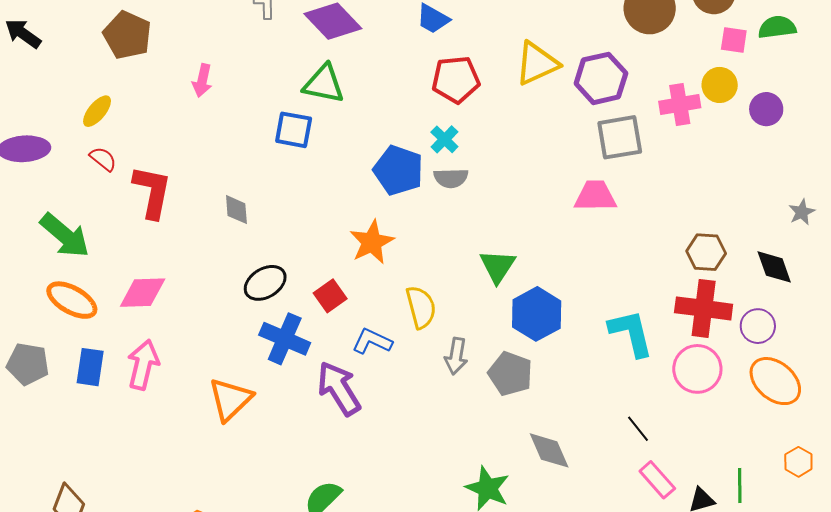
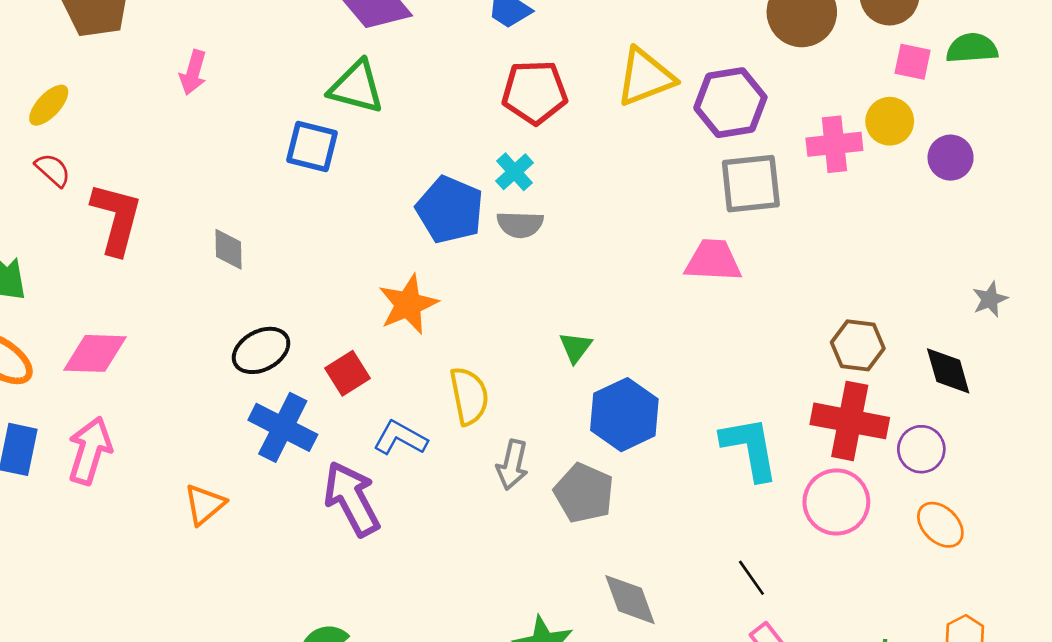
green triangle: (498, 266) -> (576, 347), size x0.7
orange ellipse: (775, 381) -> (940, 525), size x0.7
orange triangle: (230, 399) -> (205, 504), size x0.7

